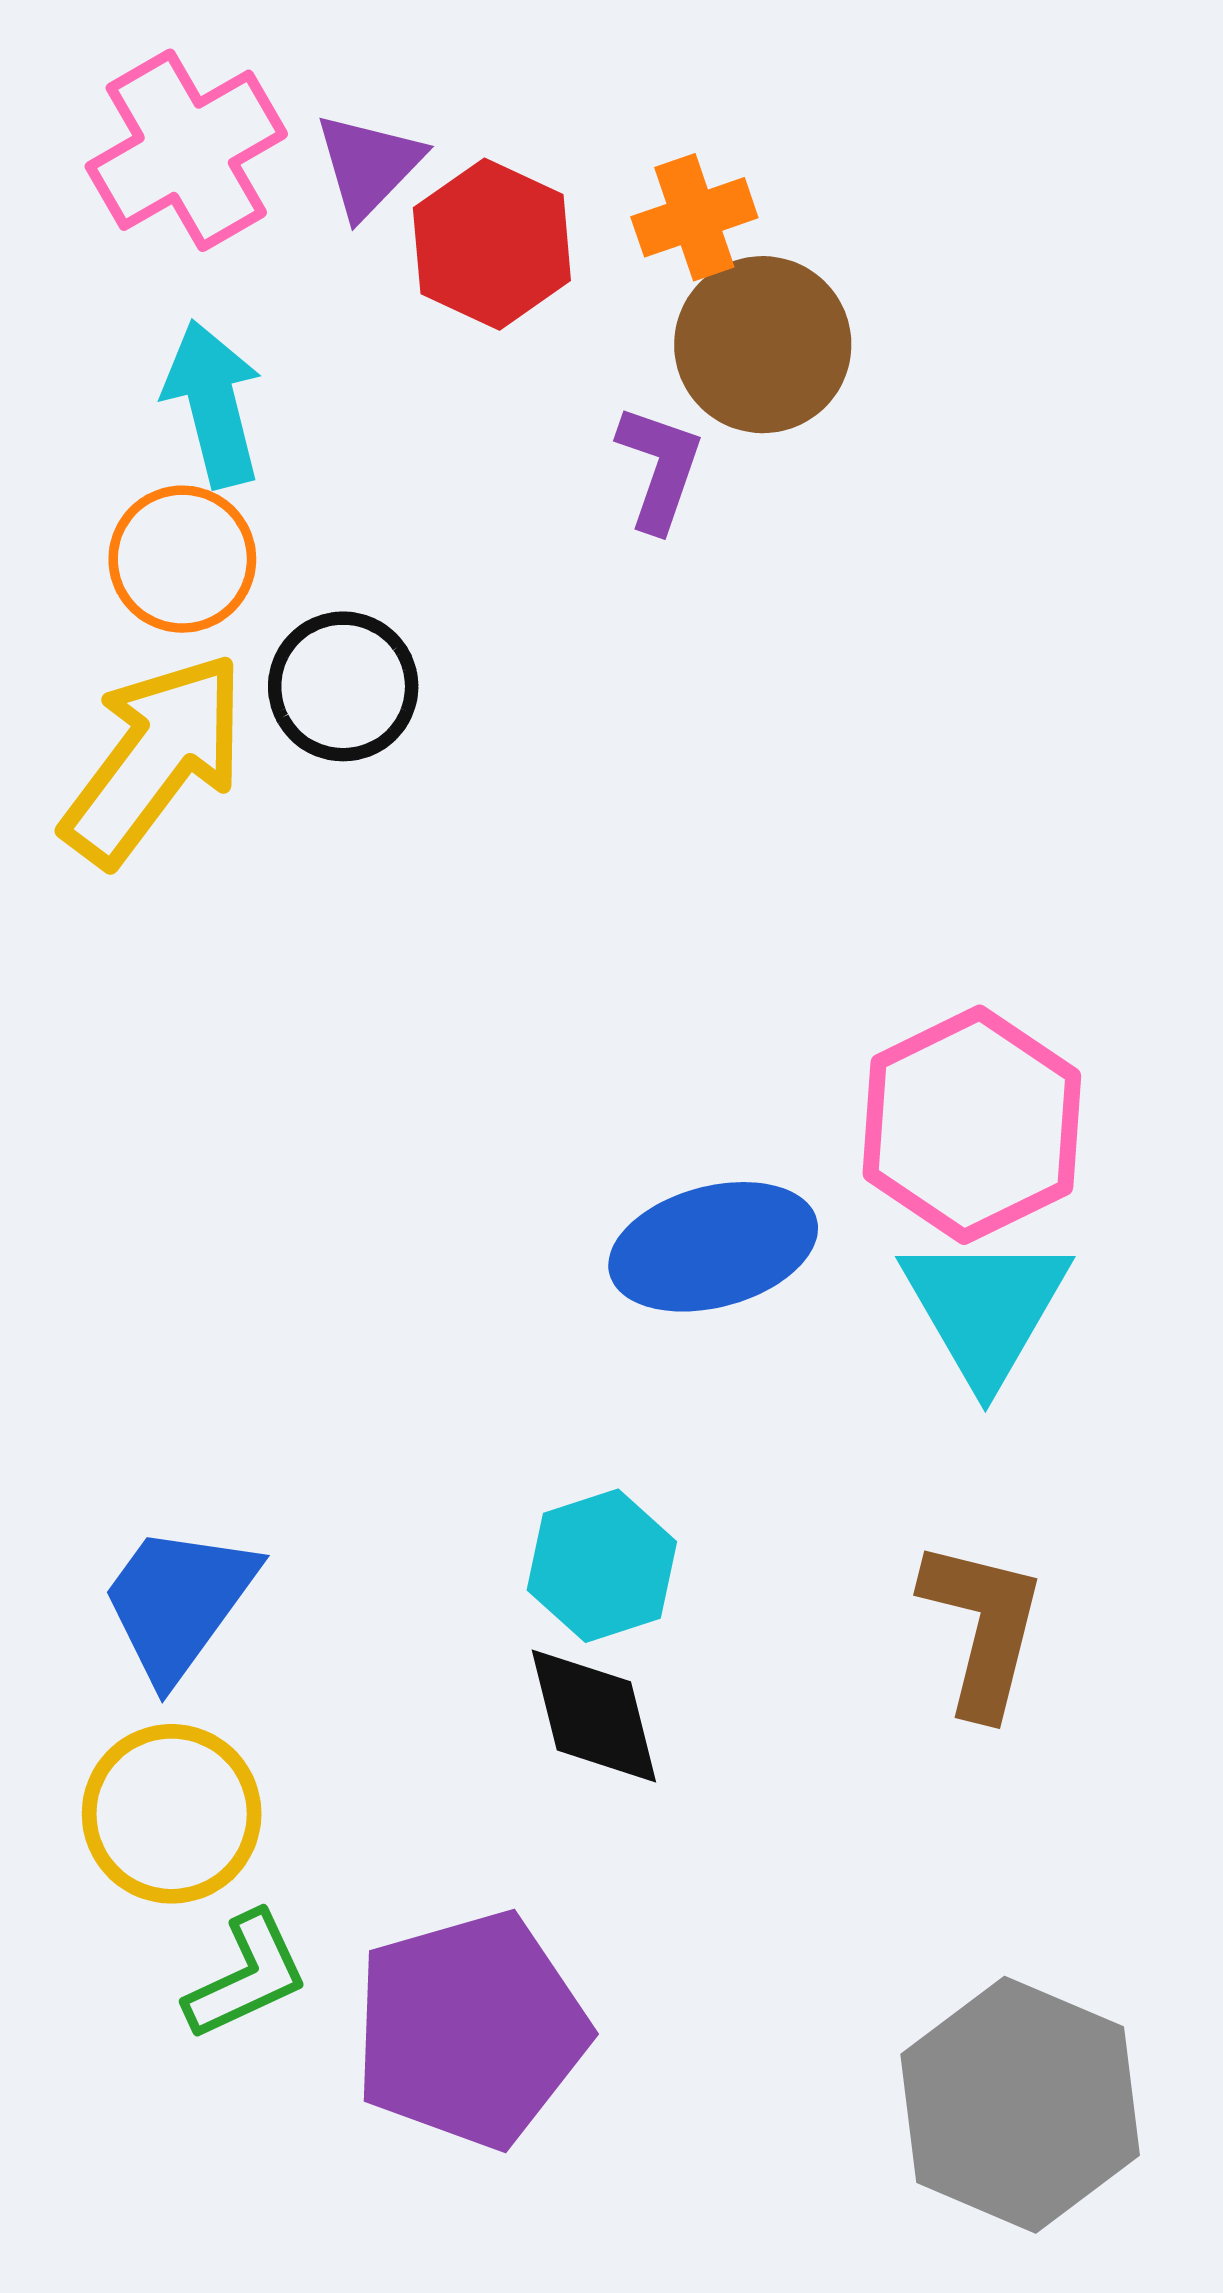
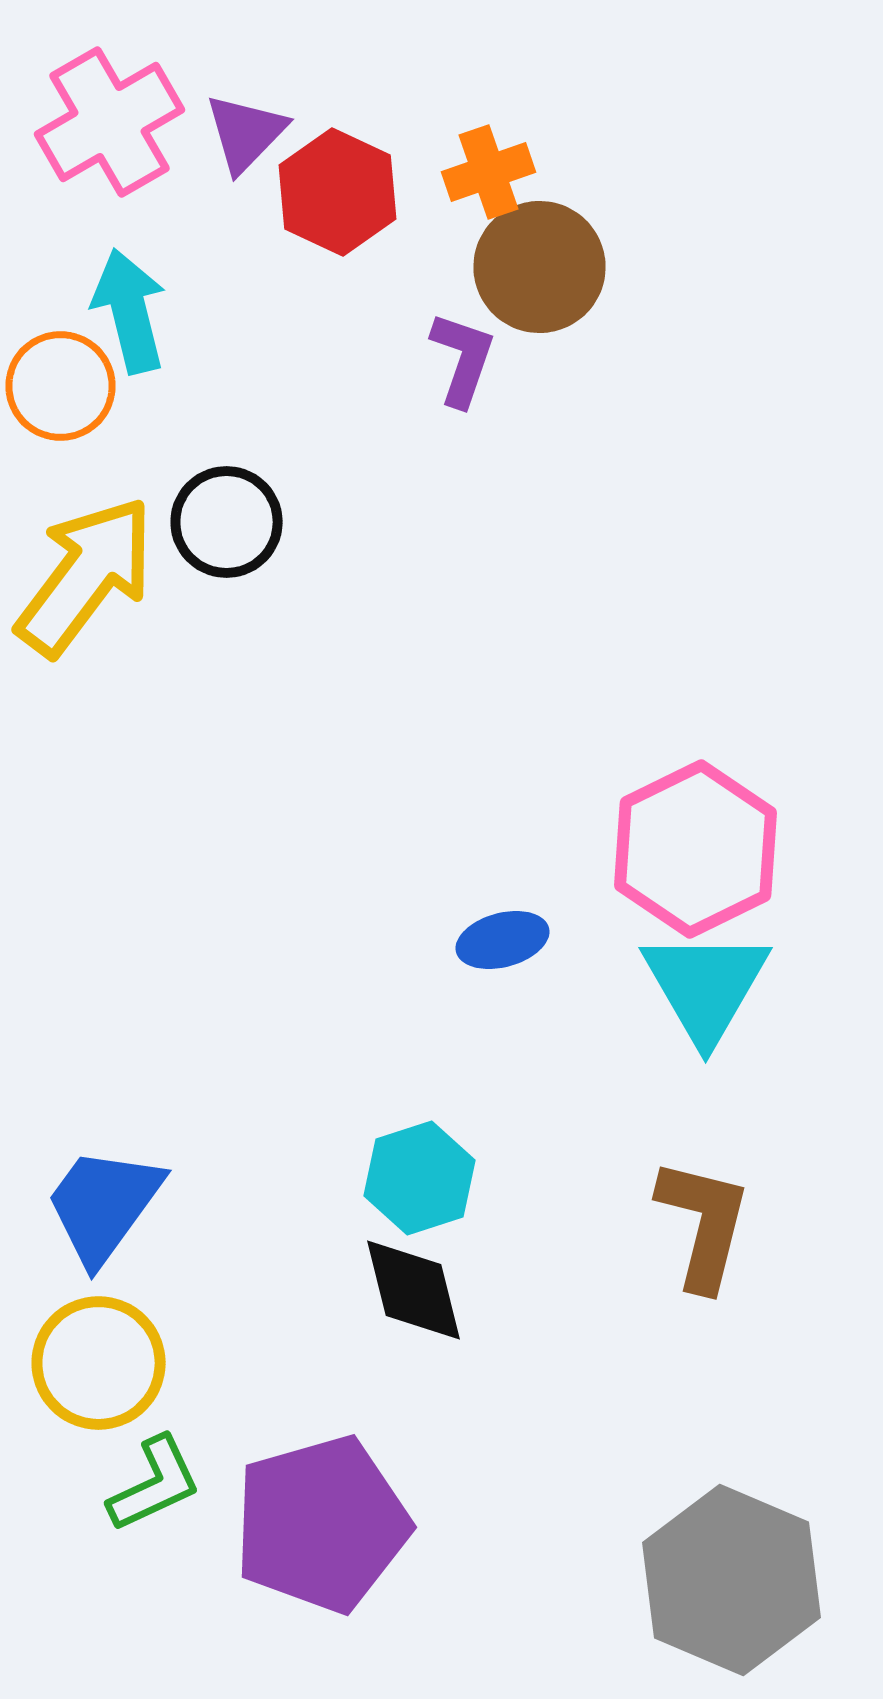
orange circle: (182, 559) -> (60, 386), moved
blue ellipse: (713, 1247) -> (502, 940), size x0.6

